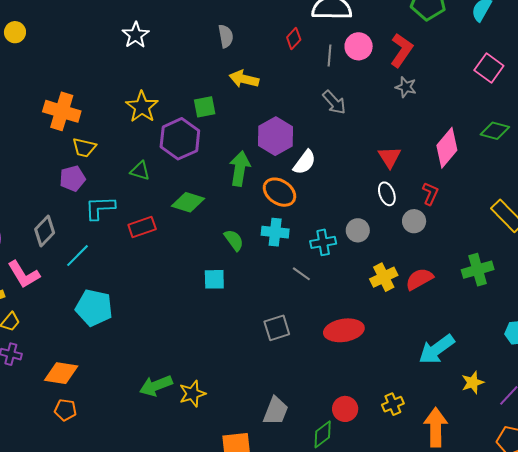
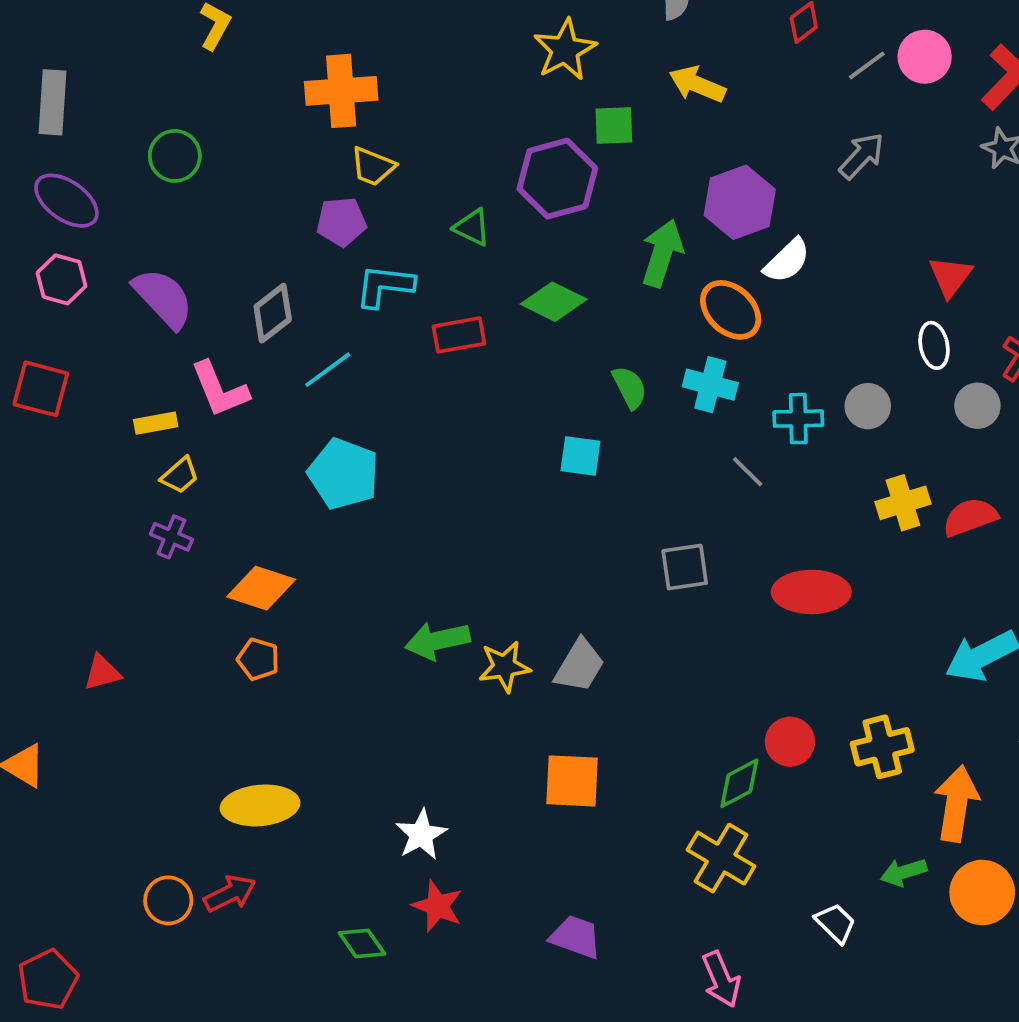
gray line: (330, 56) -> (867, 66), turned 40
gray arrow: (334, 102) -> (862, 156), turned -104
yellow star: (142, 107) -> (565, 50), moved
orange cross: (62, 111) -> (341, 91), turned -30
yellow cross: (393, 404) -> (882, 747), size x1.4
gray trapezoid: (276, 411) -> (579, 666), moved

